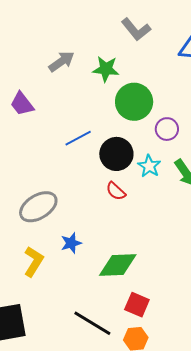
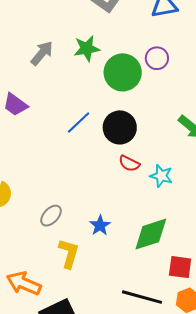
purple circle: (167, 129) -> (157, 58), moved
cyan star: (149, 166) -> (161, 176), moved
gray ellipse: (38, 207) -> (51, 216), moved, size x0.6

